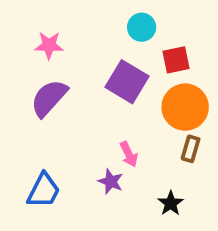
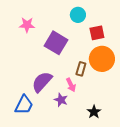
purple square: (127, 82) -> (56, 43), moved
purple semicircle: (49, 98) -> (42, 82), moved
brown rectangle: (191, 149) -> (81, 69), moved

